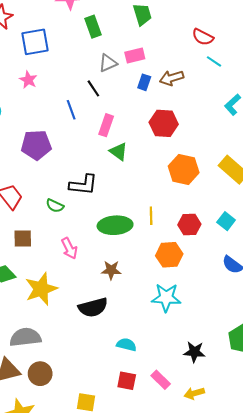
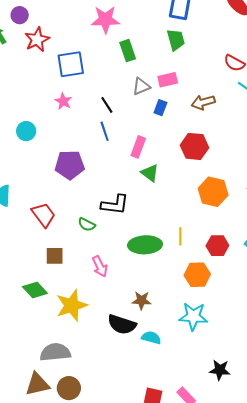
blue rectangle: (144, 82) -> (160, 108), moved
black line: (93, 88) -> (107, 105), moved
brown star: (111, 270) -> (142, 300), moved
black semicircle: (93, 307) -> (122, 325), turned 32
cyan semicircle: (126, 345) -> (151, 338), moved

